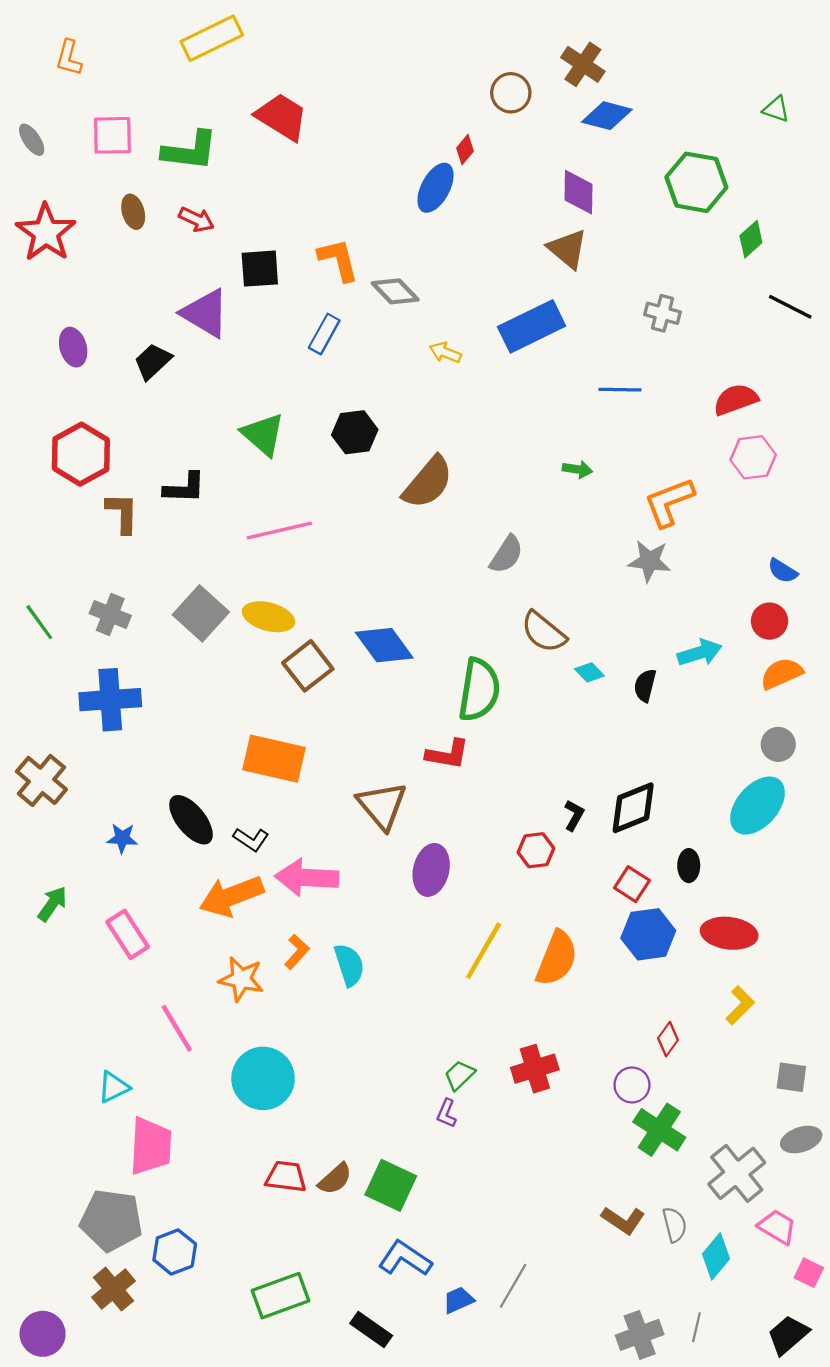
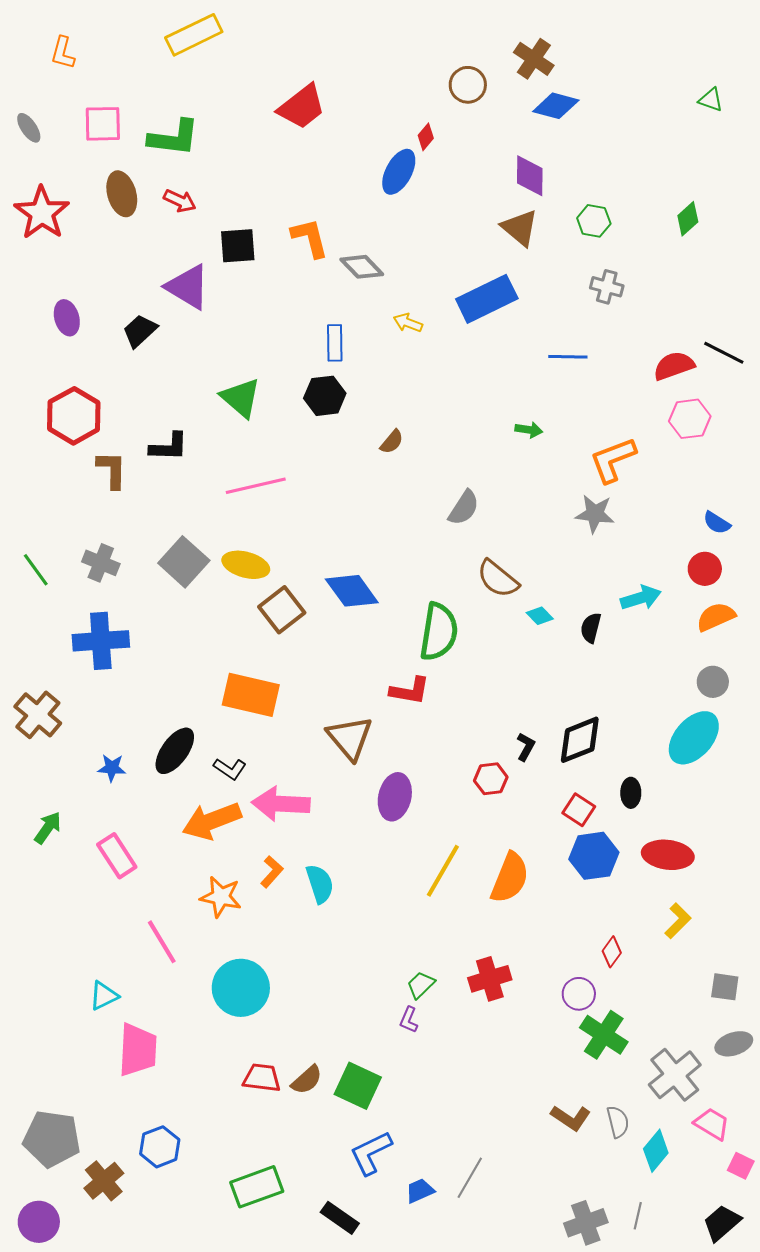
red trapezoid: (282, 117) -> (302, 107), moved, turned 110
green hexagon: (696, 182) -> (594, 221), moved, size x0.6
brown ellipse: (133, 212) -> (122, 194), size x1.4
black line: (790, 307) -> (724, 353), moved
blue rectangle: (324, 334) -> (335, 343), moved, turned -30
brown semicircle: (428, 482) -> (392, 442), size x0.5
black ellipse: (191, 820) -> (175, 751), turned 75
gray pentagon: (111, 1220) -> (52, 1139), moved
blue L-shape: (405, 1259) -> (371, 1153), turned -60

